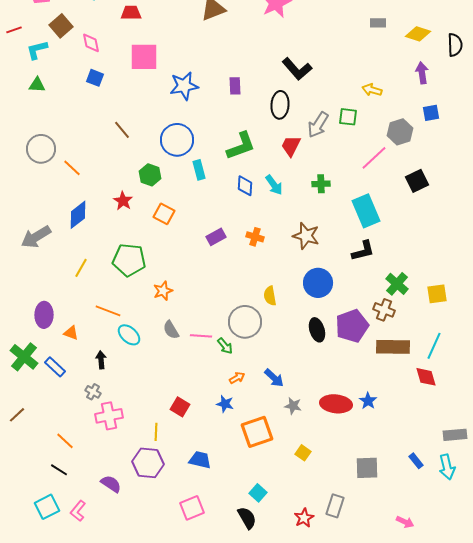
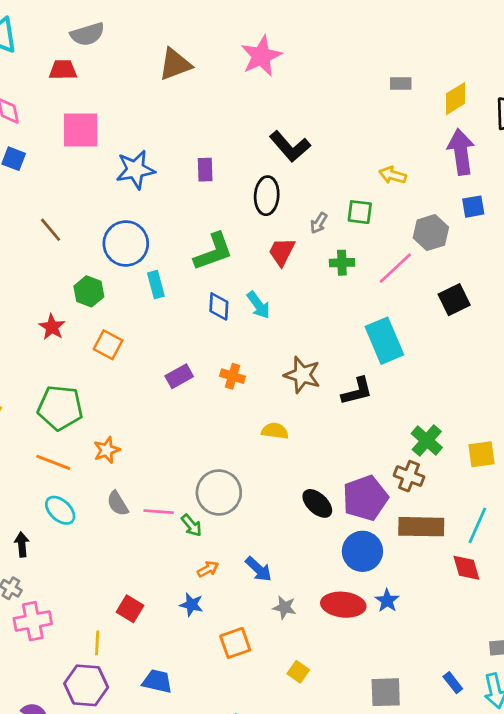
yellow diamond: (418, 34) -> (455, 99), turned -50
purple arrow: (422, 73) -> (461, 152), size x1.5
gray arrow: (318, 125) -> (319, 223), size x0.6
green cross: (321, 184) -> (342, 263), moved
black L-shape: (363, 251) -> (357, 391), moved
blue circle: (318, 283) -> (362, 551), moved
yellow semicircle: (270, 296) -> (275, 431), moved, turned 108
orange line: (108, 311) -> (53, 462), moved
black ellipse: (317, 330) -> (317, 503), turned -30
orange square: (257, 432) -> (235, 643), size x0.7

